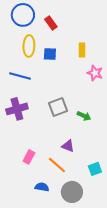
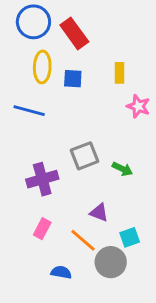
red rectangle: (51, 23) -> (74, 33), size x1.5
purple cross: (17, 109) -> (42, 179), moved
cyan square: (95, 169) -> (130, 237), moved
gray circle: (72, 192) -> (111, 262), moved

